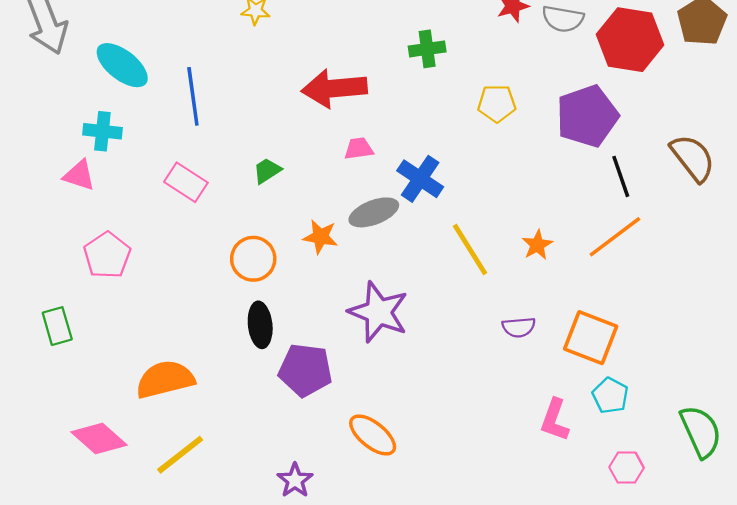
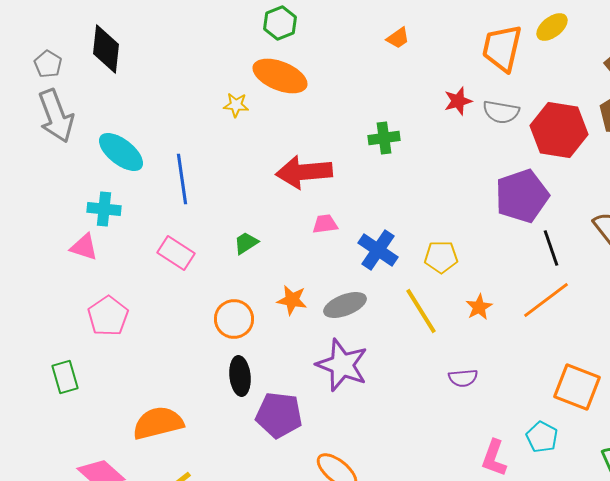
yellow pentagon: (497, 103) -> (441, 257), moved
gray ellipse: (374, 212) -> (345, 305), moved
orange square: (591, 338) -> (577, 387), moved

